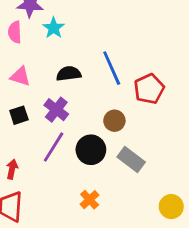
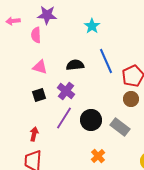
cyan star: (54, 28) -> (92, 26), moved
brown circle: (114, 121) -> (131, 99), moved
orange cross: (90, 200) -> (98, 156), moved

